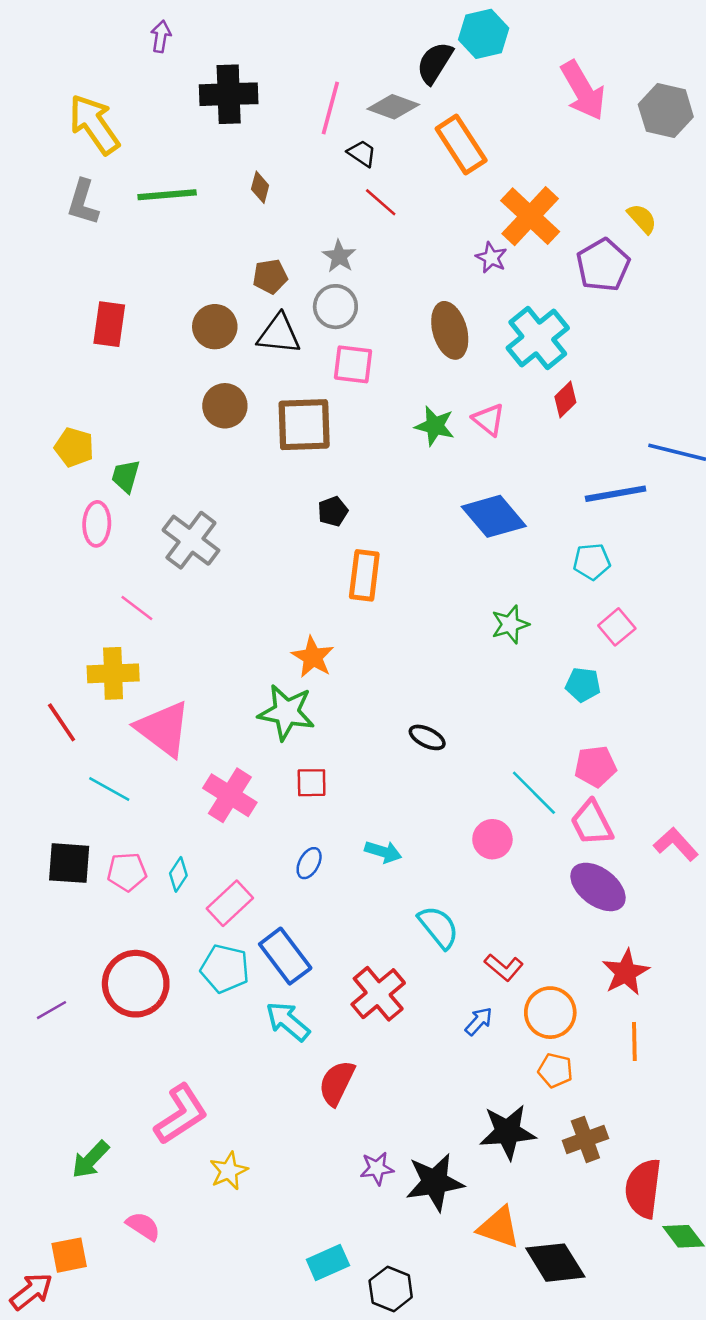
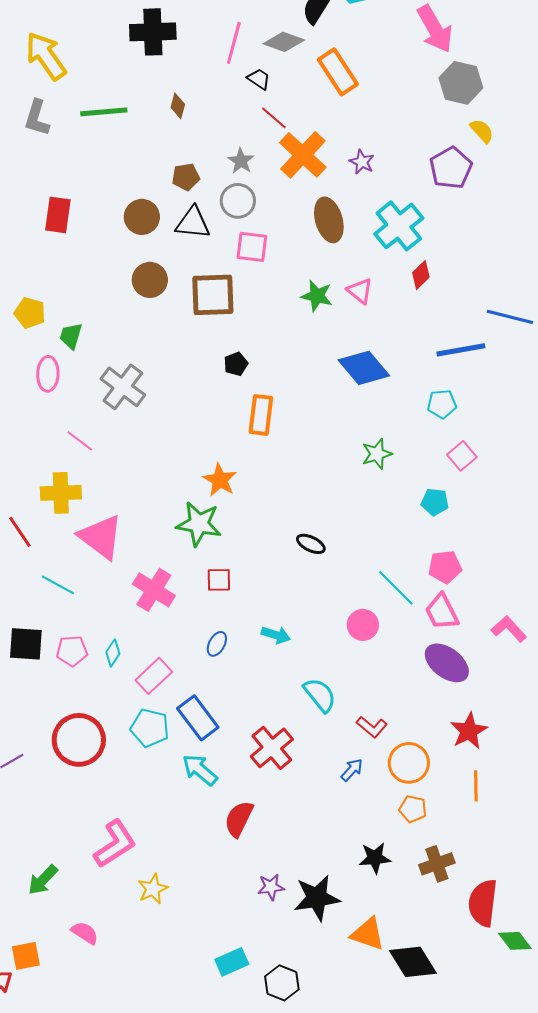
gray hexagon: (666, 111) -> (461, 83), moved
orange cross: (530, 216) -> (303, 155), moved
black star: (508, 1132) -> (375, 858), size x0.7

